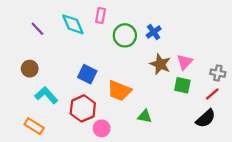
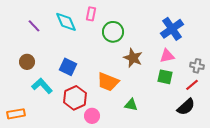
blue cross: (154, 32) -> (172, 29), moved, size x1.6
pink triangle: (185, 62) -> (167, 56), turned 35
brown star: (160, 64) -> (133, 58), moved
blue square: (87, 74) -> (68, 67), moved
orange rectangle: (34, 126) -> (16, 114), moved, turned -42

